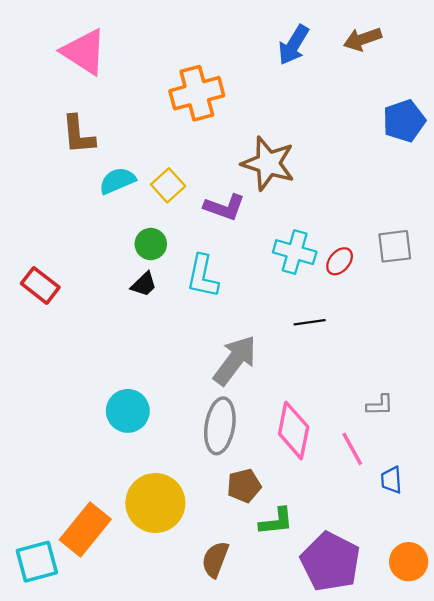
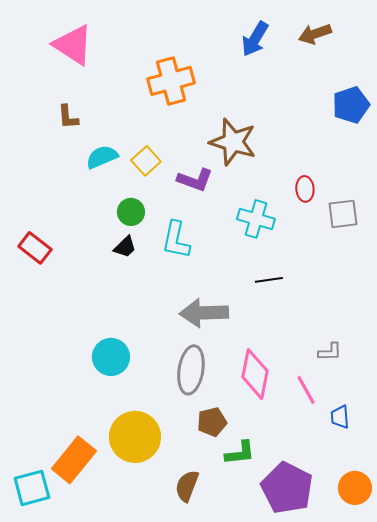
brown L-shape: (78, 135) -> (68, 117), size x0.7
red ellipse: (340, 261) -> (305, 189), moved, turned -45
gray arrow: (235, 360) -> (204, 313), turned -129

